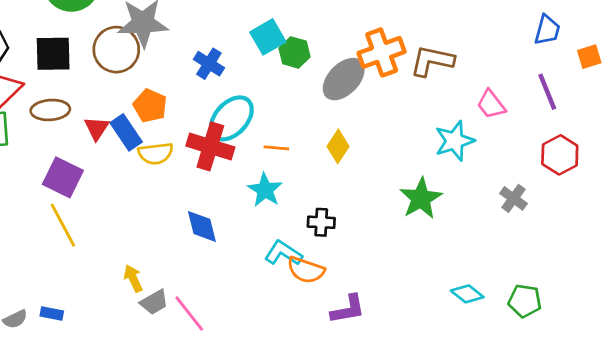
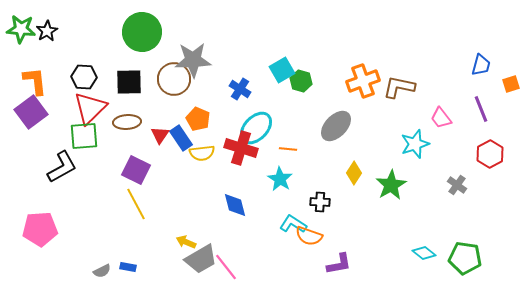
gray ellipse: (344, 79) -> (336, 126), moved
yellow diamond: (338, 146) -> (354, 173), moved
yellow arrow: (133, 278) -> (186, 242), turned -42
green pentagon: (525, 301) -> (465, 258), size x1.4
gray trapezoid: (154, 302) -> (201, 259), size x1.6

